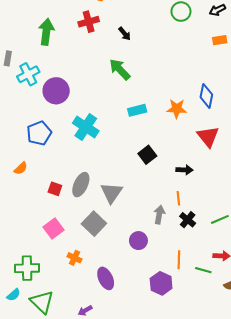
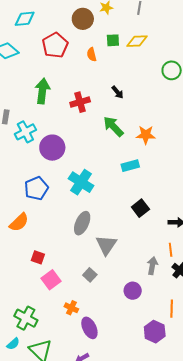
red cross: (89, 22) -> (80, 102), moved
orange star: (177, 109) -> (146, 135), moved
orange semicircle: (21, 168) -> (19, 222), size x1.5
gray ellipse: (81, 185) -> (82, 223), moved
red square: (55, 189) -> (38, 257), moved
gray square: (94, 224) -> (90, 275), size x0.6
green cross: (27, 268) -> (26, 318), turned 30
purple ellipse: (106, 278) -> (89, 328), moved

